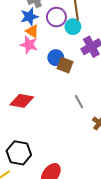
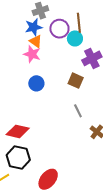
blue circle: (56, 58) -> (36, 83), moved
brown square: (65, 65) -> (76, 81), moved
red diamond: (22, 101) -> (18, 131), moved

